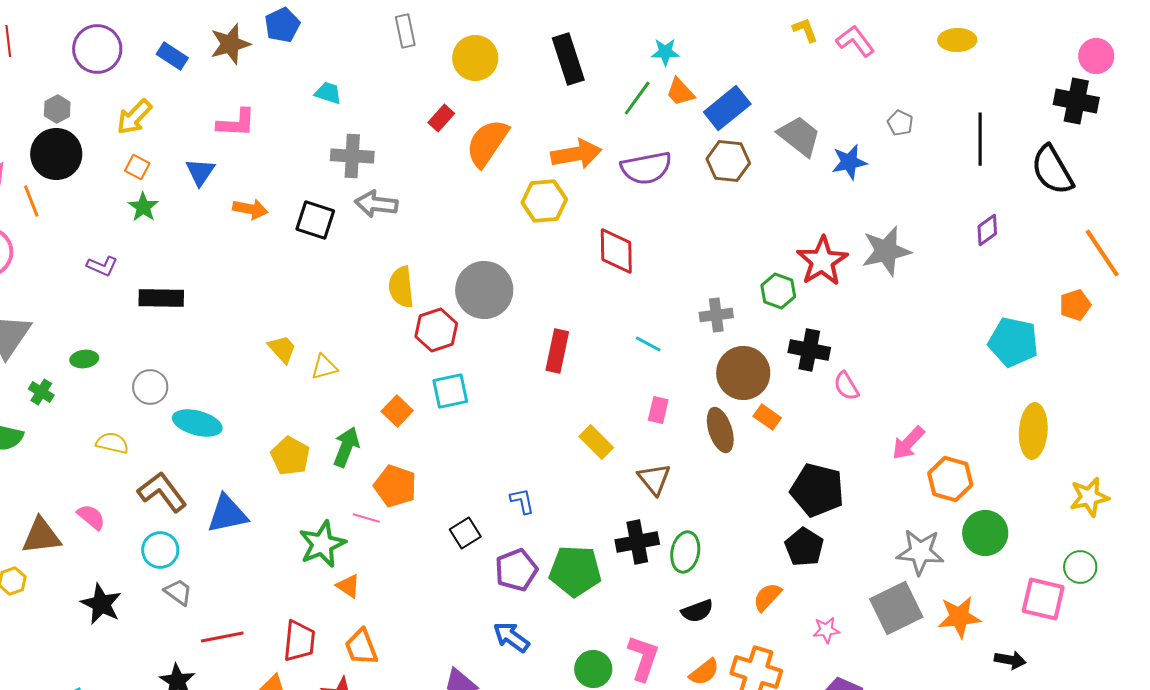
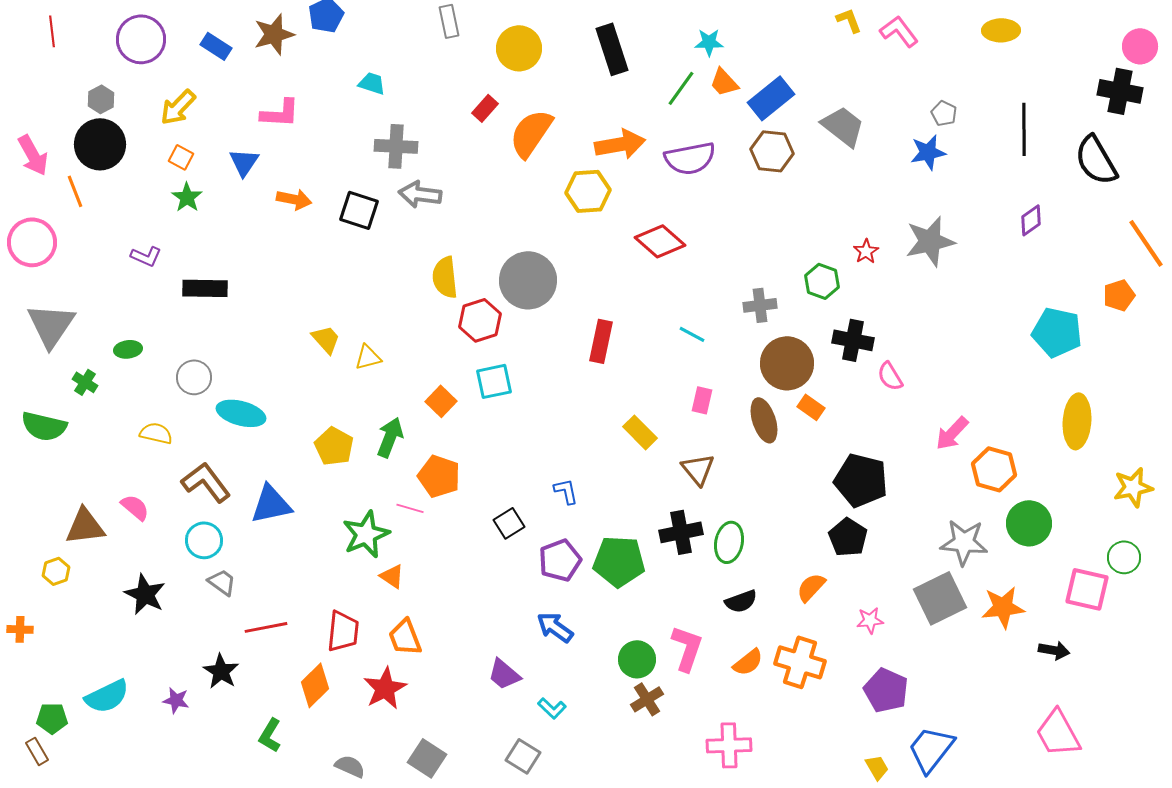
blue star: (849, 162) -> (928, 152), moved
red diamond: (616, 251) -> (660, 241), turned -48
red star: (822, 261) -> (866, 251), size x0.5

